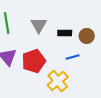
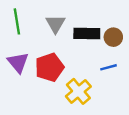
black rectangle: (65, 33) -> (87, 34), size x1.5
blue line: (73, 57) -> (109, 67), moved

